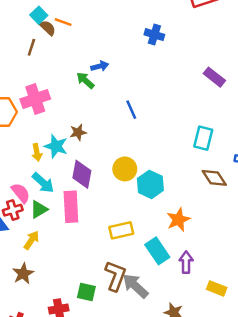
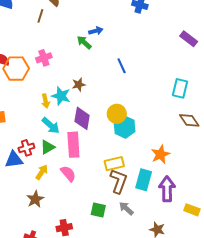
pink cross: (35, 99) -> (44, 58), size x0.7
cyan hexagon: (150, 184) -> (125, 127), moved
pink semicircle: (21, 193) -> (68, 174), moved
cyan rectangle: (157, 251) -> (144, 180), turned 50
purple arrow: (186, 262) -> (167, 189), size x1.4
brown L-shape: (116, 276) -> (119, 181), moved
gray arrow: (135, 286) -> (126, 208), size x0.7
green square: (86, 292) -> (98, 210), moved

